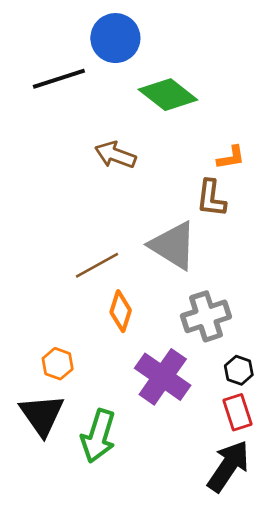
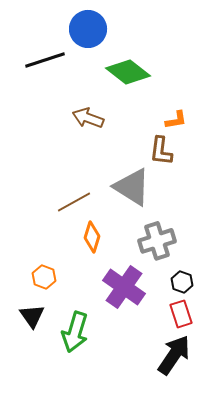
black triangle: (42, 415) -> (32, 316), size x0.7

